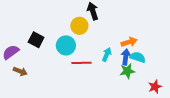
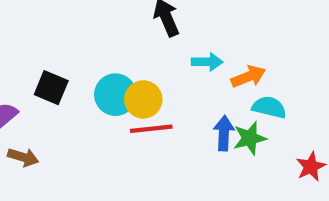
yellow circle: (79, 26) -> (143, 99), moved
cyan arrow: (107, 54) -> (207, 62), moved, turned 72
blue arrow: (126, 57) -> (224, 133), moved

